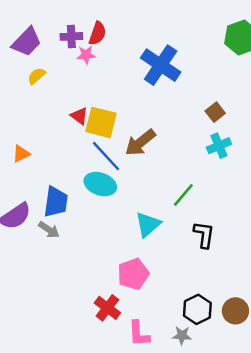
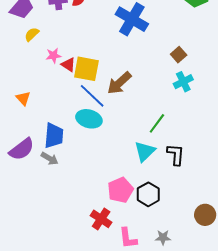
pink star: (86, 55) -> (54, 56), moved
orange triangle: (21, 154) -> (23, 98), turned -42
cyan triangle: (148, 224) -> (145, 151), moved
black hexagon: (197, 309) -> (148, 194), moved

